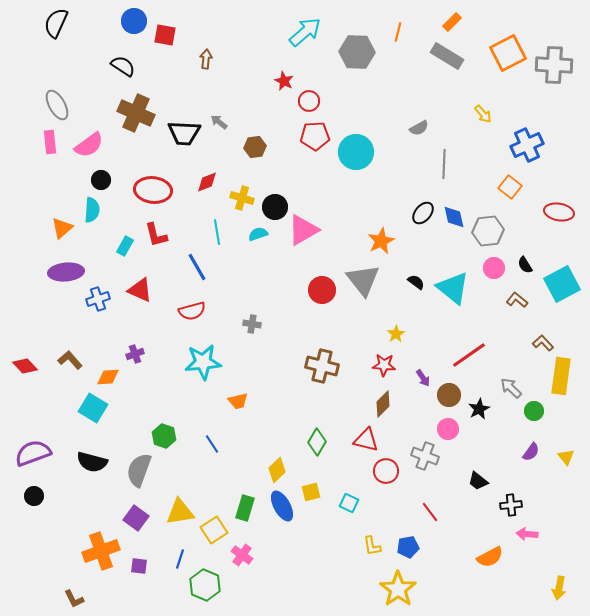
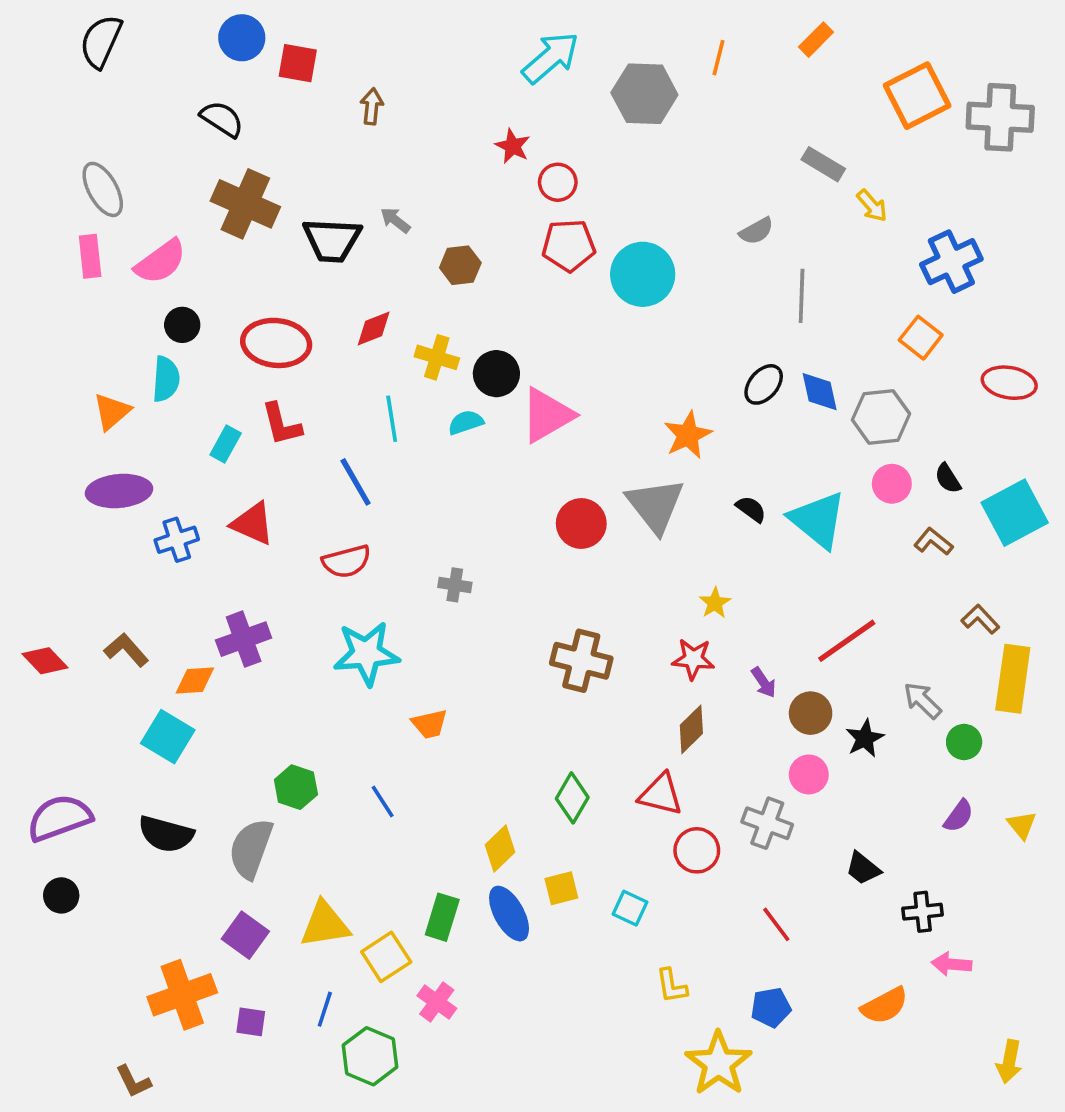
gray rectangle: (447, 56) -> (823, 164), moved, size x0.7
purple cross: (135, 354) -> (244, 639), size x1.6
blue pentagon: (408, 547) -> (771, 1007), moved

